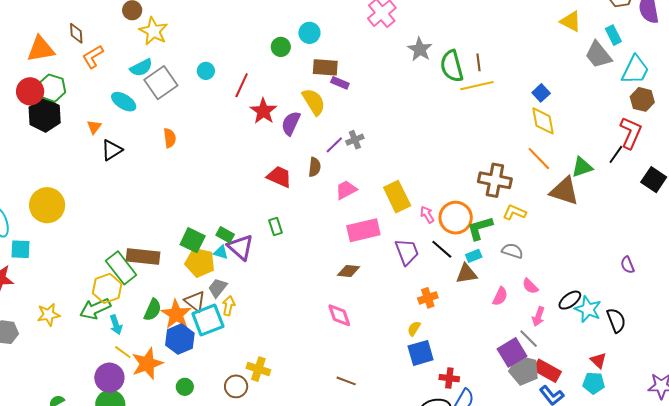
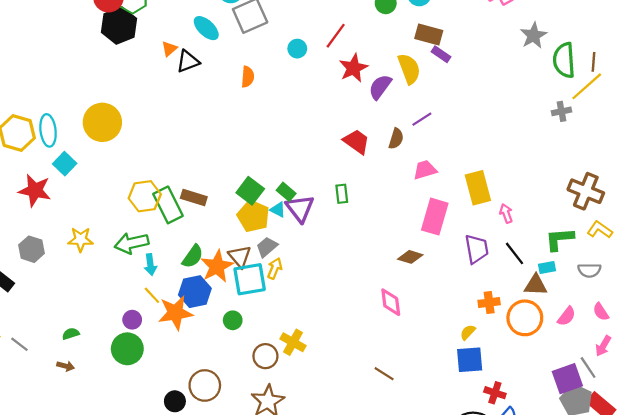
cyan circle: (206, 71) -> (297, 49), moved
yellow line: (477, 86) -> (587, 86), turned -40
gray cross: (355, 140) -> (562, 111), moved
black triangle: (112, 150) -> (188, 61), moved
orange circle: (456, 218) -> (525, 318), moved
pink rectangle: (363, 230) -> (435, 217), turned -72
cyan square: (21, 249) -> (65, 164), turned 30
gray semicircle: (512, 251) -> (589, 270), turned 150
brown rectangle: (143, 256) -> (194, 198), size x0.7
yellow hexagon: (107, 288) -> (145, 196), moved
blue hexagon: (180, 339) -> (195, 292), moved
purple circle: (109, 378) -> (132, 320), size x0.6
green circle: (185, 387) -> (233, 320), moved

